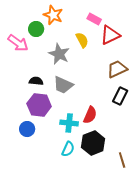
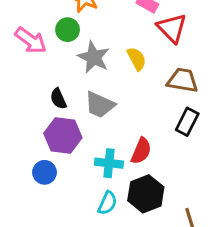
green circle: (36, 29) -> (68, 30), moved
red triangle: (110, 35) -> (172, 28), turned -50
yellow semicircle: (82, 40) -> (137, 59), moved
brown trapezoid: (117, 69) -> (183, 80), turned 35
black semicircle: (36, 81) -> (58, 99), turned -120

